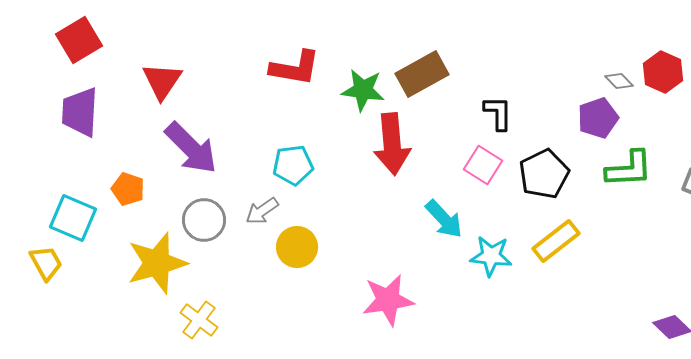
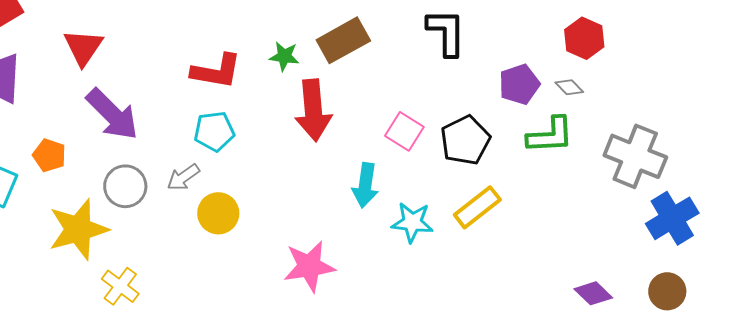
red L-shape: (295, 68) -> (216, 71), moved
gray diamond: (619, 81) -> (569, 87), moved
green star: (363, 90) -> (284, 56), size x0.7
black L-shape: (498, 113) -> (446, 32), moved, size x1.4
cyan arrow: (444, 219) -> (365, 185), turned 51

